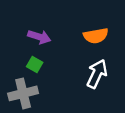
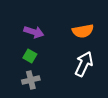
gray cross: (23, 93) -> (31, 80), moved, size x0.7

